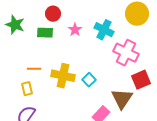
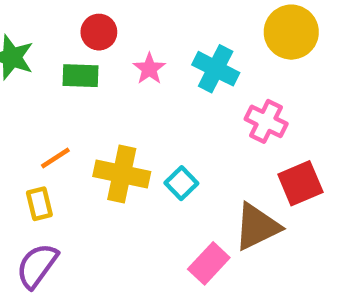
pink cross: (126, 53) -> (266, 121), size x0.7
orange line: (34, 69) -> (55, 158), turned -32
brown triangle: (122, 99) -> (257, 227), turned 30

